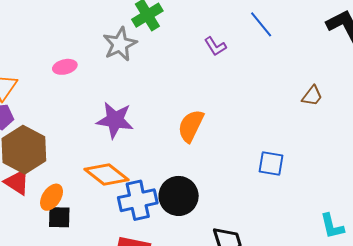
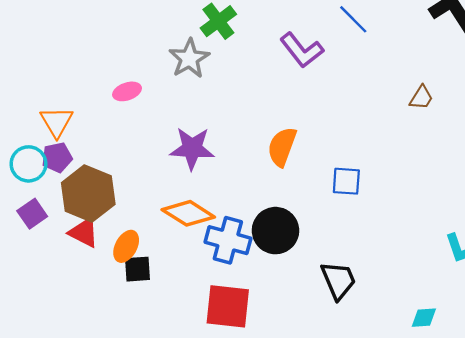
purple L-shape: (215, 46) -> (302, 50), size x1.6
blue square: (271, 164) -> (346, 181), moved
blue cross: (138, 200) -> (228, 240), turned 33

